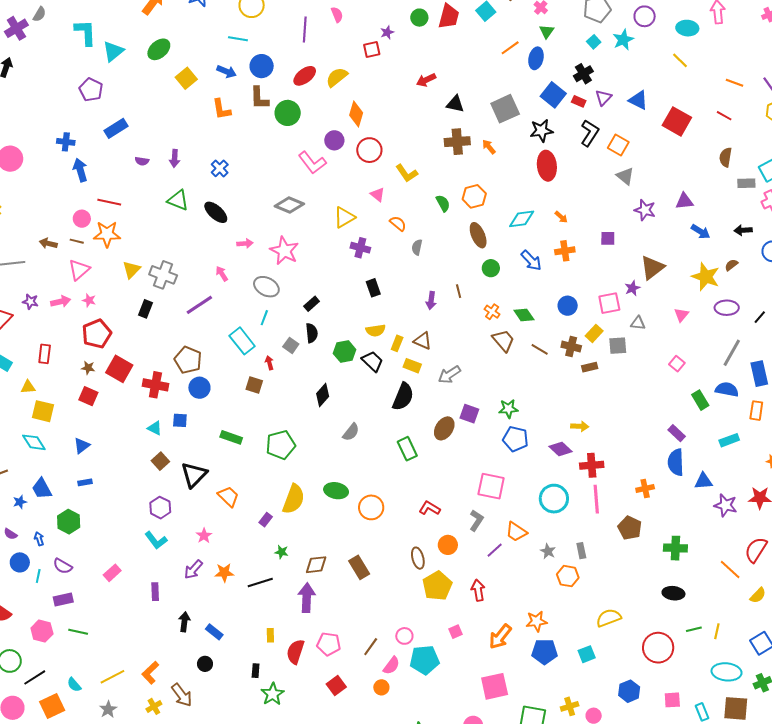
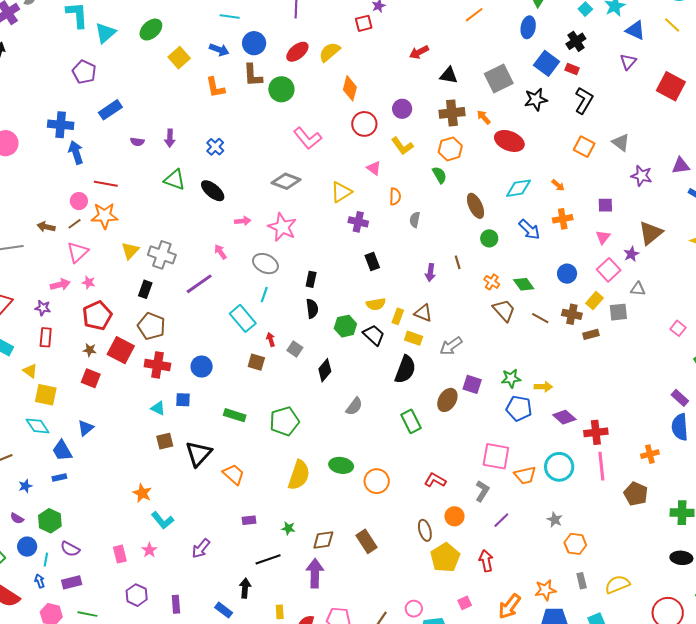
orange line: (510, 48) -> (474, 15), moved
purple triangle: (603, 98) -> (628, 62), moved
blue triangle: (638, 100) -> (635, 30), moved
purple circle: (334, 140) -> (402, 109), moved
blue cross: (66, 142) -> (61, 125), size x1.4
orange square: (618, 145) -> (584, 147), moved
red ellipse: (547, 166) -> (509, 141), moved, turned -60
orange hexagon: (474, 196) -> (450, 149), moved
orange semicircle: (398, 223) -> (395, 197), turned 54
brown line: (77, 241) -> (75, 224), turned -48
purple star: (30, 302) -> (43, 308), moved
pink square: (609, 303) -> (609, 270), turned -30
black rectangle: (312, 304) -> (311, 279), turned -35
pink triangle: (681, 315) -> (603, 237), moved
gray square: (291, 345) -> (295, 349), moved
brown pentagon: (188, 360) -> (151, 326), moved
yellow triangle: (28, 387) -> (30, 371), turned 42
yellow arrow: (580, 426) -> (543, 387), moved
brown square: (160, 461) -> (165, 441), turned 30
blue rectangle: (85, 482) -> (59, 477), moved
blue trapezoid: (42, 489) -> (62, 451), moved
purple hexagon: (160, 508) -> (137, 595), moved
purple rectangle: (266, 520) -> (249, 520), moved, turned 48
green hexagon: (69, 522) -> (50, 521), moved
orange trapezoid: (516, 532) -> (525, 475), moved, turned -45
pink star: (204, 536) -> (149, 550), moved
blue arrow: (39, 539) -> (40, 581), moved
gray rectangle: (581, 551) -> (582, 581), moved
pink rectangle: (112, 573) -> (120, 554), turned -60
orange star: (224, 573) -> (142, 493), moved, turned 30
purple rectangle: (155, 592) -> (176, 604), moved
black arrow: (184, 622) -> (245, 588), moved

